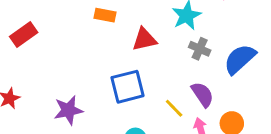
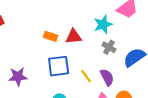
orange rectangle: (105, 15) -> (51, 36), moved
yellow line: (174, 108) -> (86, 76), moved

